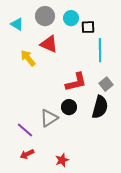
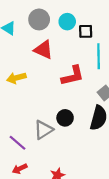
yellow arrow: (28, 58) -> (16, 78), moved, turned -66
red L-shape: (76, 82) -> (73, 76), moved

